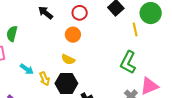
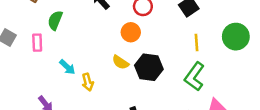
green circle: (151, 13) -> (236, 37), moved
yellow line: (135, 30) -> (197, 42), moved
black hexagon: (66, 83) -> (149, 67), moved

